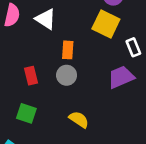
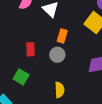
yellow semicircle: (79, 119) -> (60, 90), turned 42

